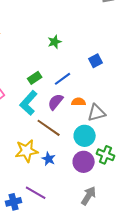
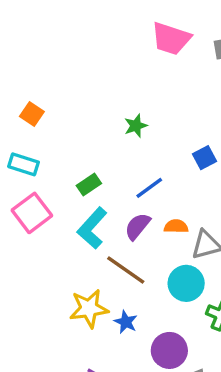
green rectangle: (35, 78) -> (89, 184), moved
purple circle: (84, 162) -> (169, 350), moved

